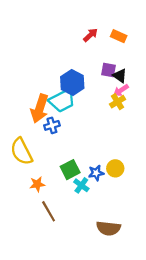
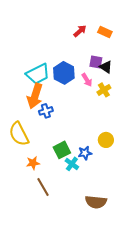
pink arrow: (121, 90) -> (87, 80), moved, turned -88
cyan trapezoid: (62, 101) -> (38, 74), moved
yellow circle: (115, 168) -> (106, 140), moved

